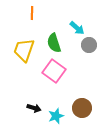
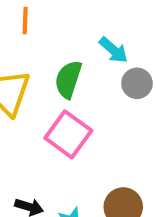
green semicircle: (54, 43) -> (68, 79), turned 36

